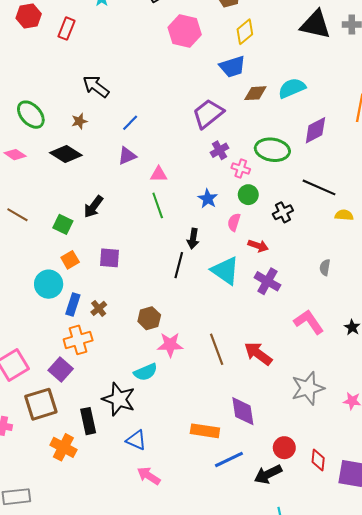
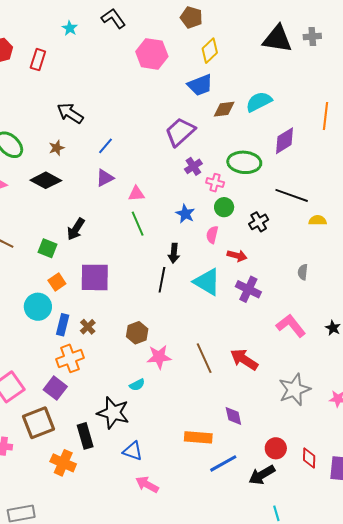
purple square: (110, 258) -> (95, 277), size x1.5
cyan semicircle: (146, 372) -> (137, 385), size x0.7
purple diamond: (243, 411) -> (233, 416), size x0.7

